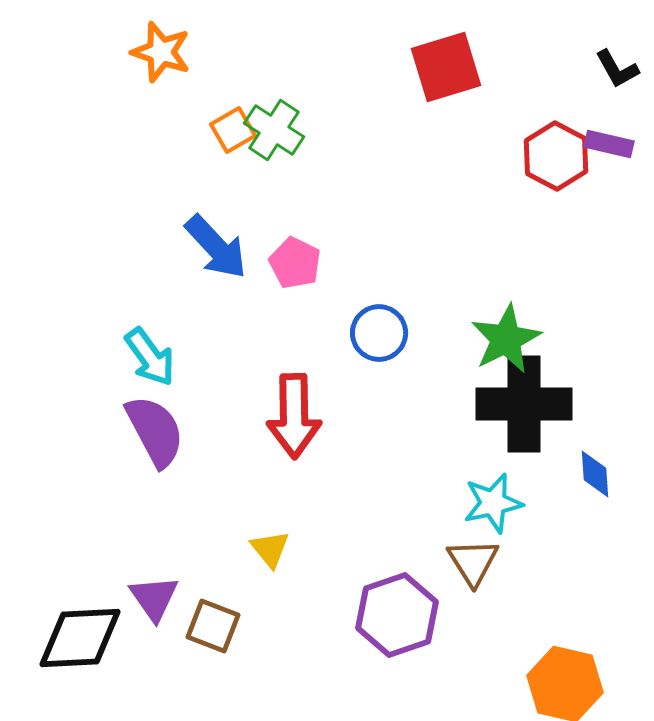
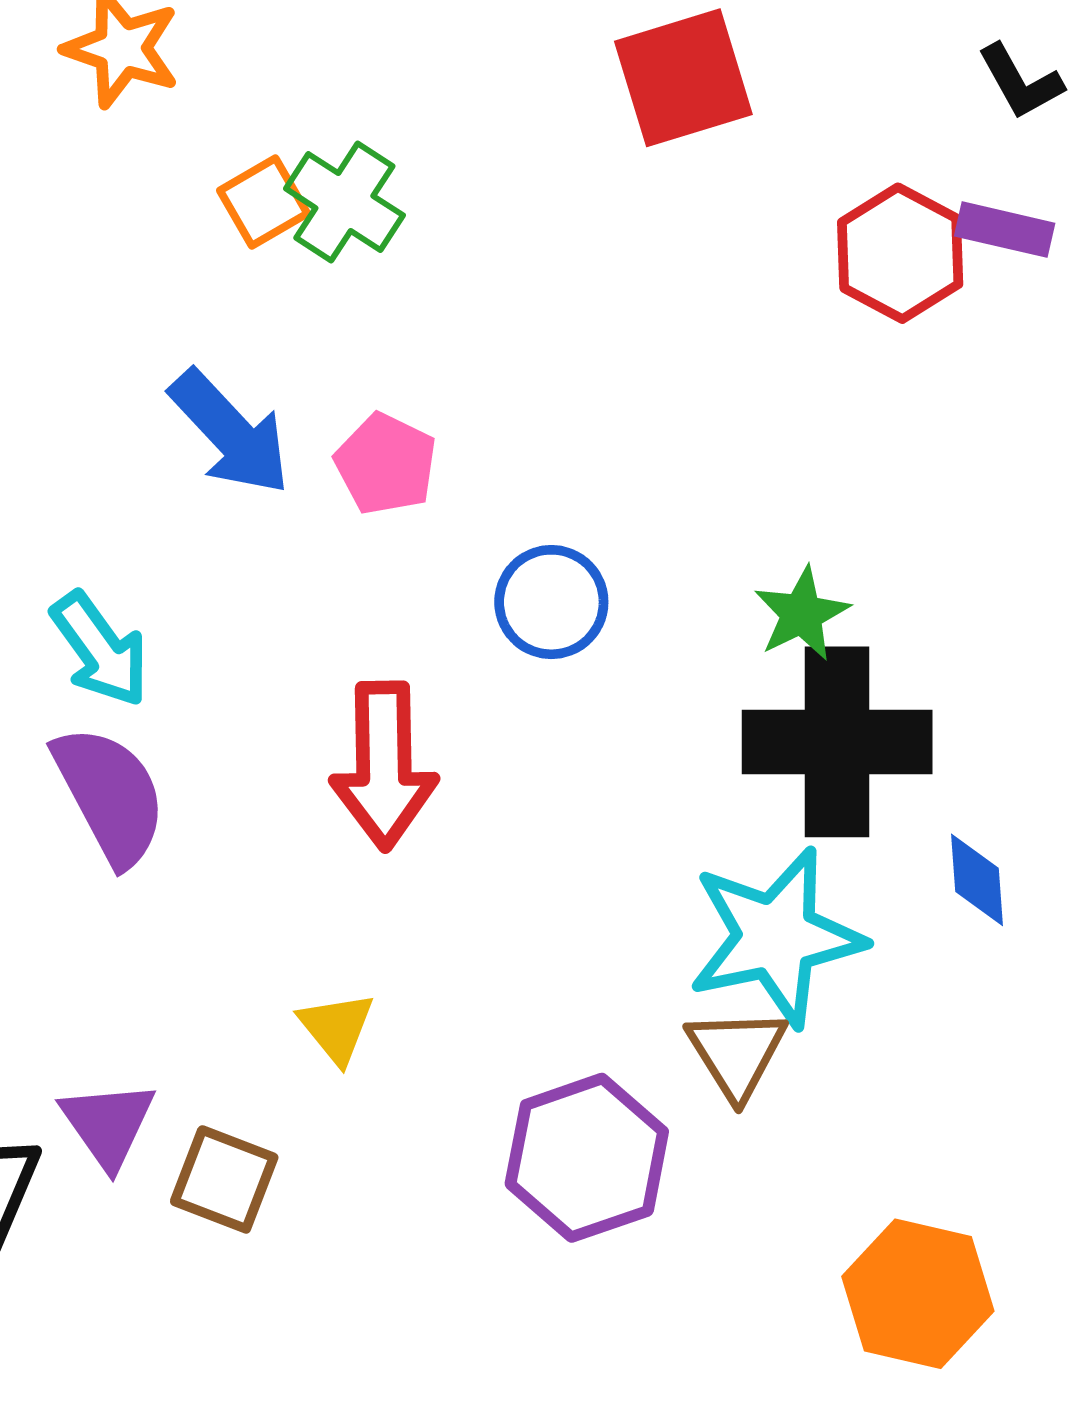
green star: (506, 339) -> (802, 614), size x0.7
cyan star: (493, 503) -> (776, 937), size x1.5

